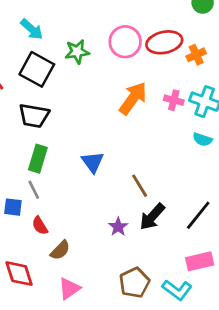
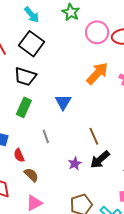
green star: (77, 52) -> (71, 12), moved, turned 30
blue triangle: (93, 162) -> (63, 102), moved
gray line: (34, 190) -> (46, 136), moved
brown semicircle: (60, 250) -> (31, 175), turned -98

